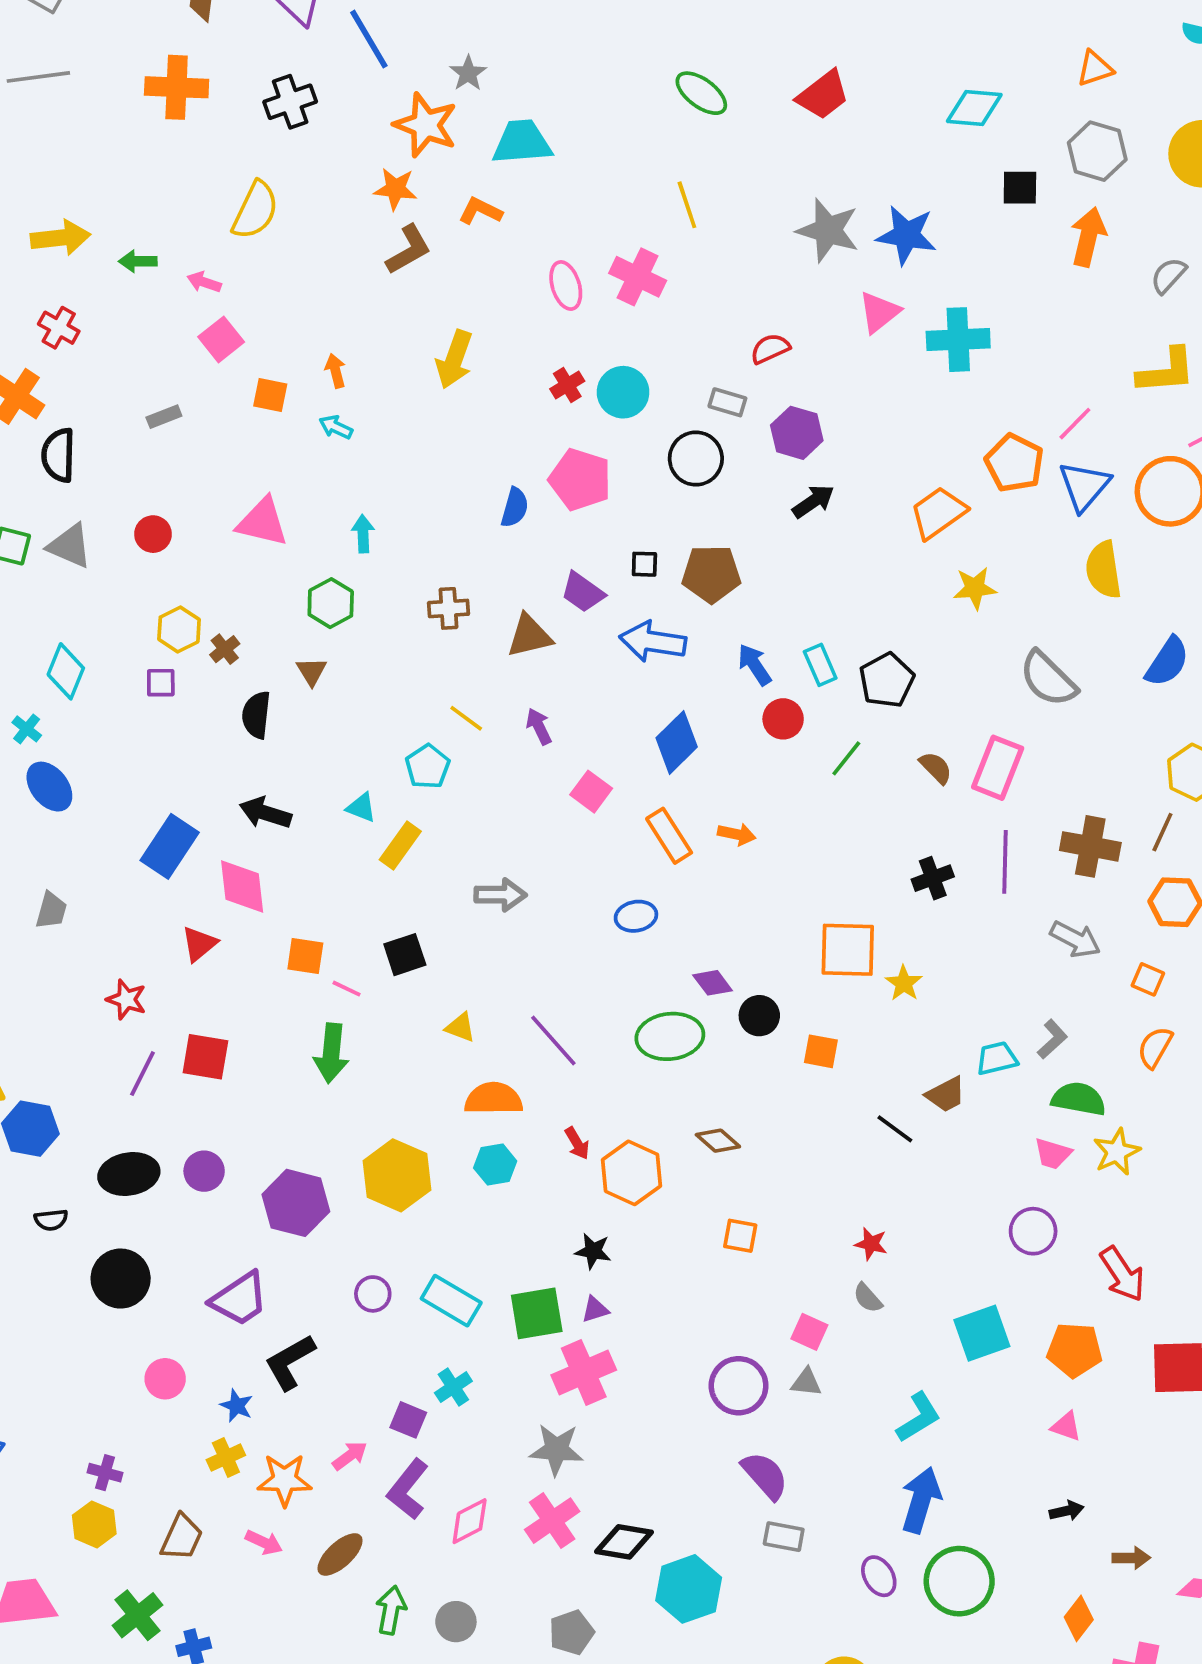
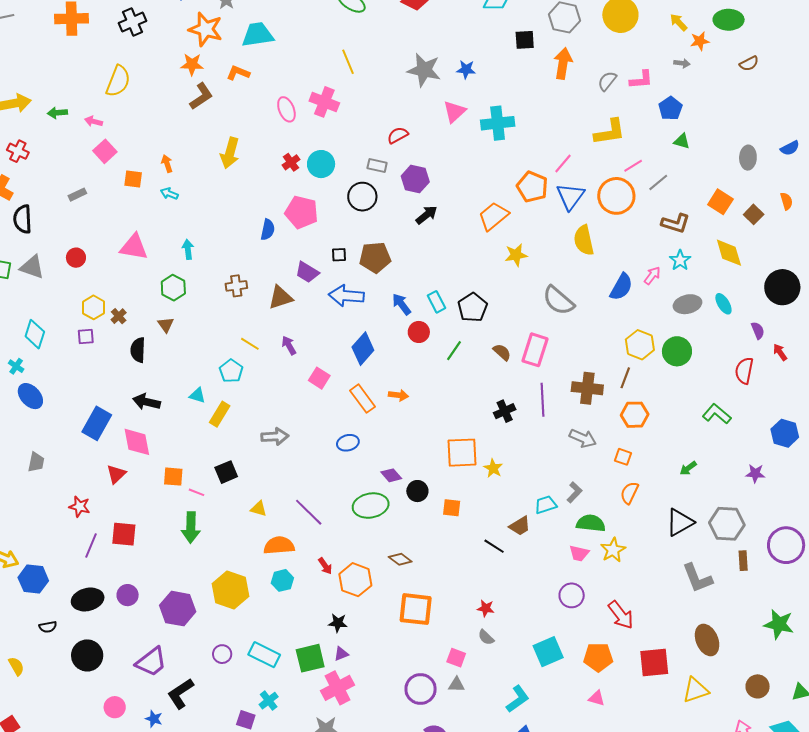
blue star: (906, 235) -> (466, 69), size x0.6
orange square: (740, 1236) -> (416, 609), size x1.8

